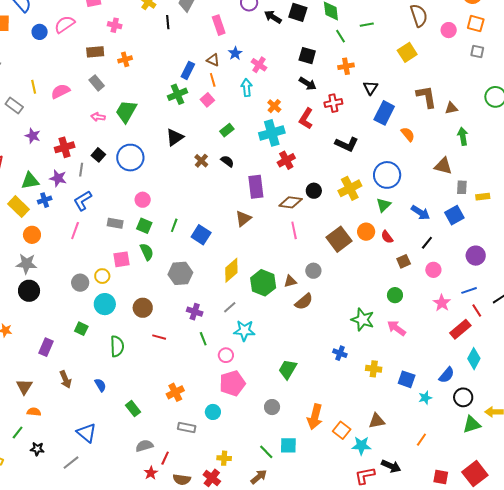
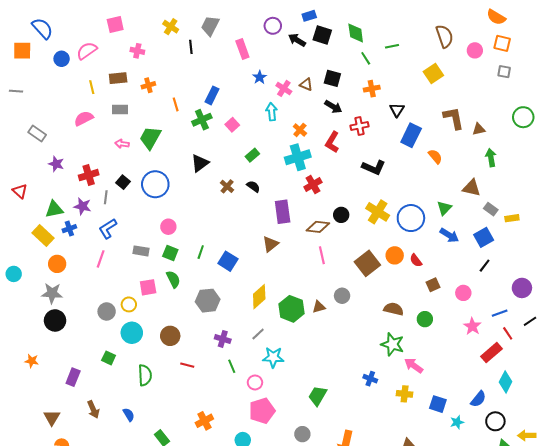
brown triangle: (213, 60) -> (306, 84), moved
orange line: (213, 80) -> (176, 104), moved
gray rectangle: (97, 83) -> (120, 109), turned -49
yellow line: (34, 87) -> (92, 87), moved
blue circle: (387, 175) -> (411, 218), moved
gray rectangle: (462, 187) -> (491, 209), turned -56
yellow cross: (350, 188) -> (378, 212), turned -30
green triangle: (384, 205) -> (444, 208), moved
black line: (427, 243) -> (485, 266), moved
purple circle: (476, 256) -> (522, 288), moved
brown semicircle: (304, 302) -> (394, 309), moved, turned -126
pink arrow: (396, 328) -> (414, 366), moved

